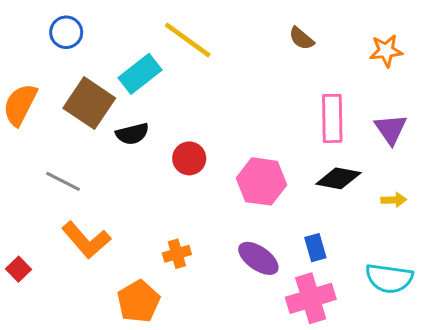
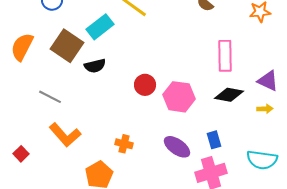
purple triangle: (391, 129) -> (268, 81), moved, turned -30
red circle: (189, 158) -> (145, 85), moved
orange cross: (177, 254) -> (124, 144), turned 30

